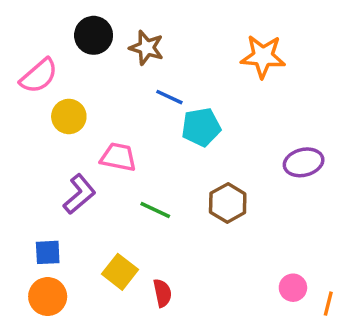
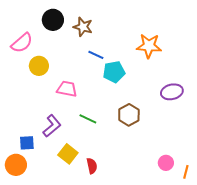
orange star: (263, 56) -> (149, 46), moved
purple L-shape: (79, 194) -> (52, 126), moved
orange circle: (48, 297) -> (16, 165), moved

